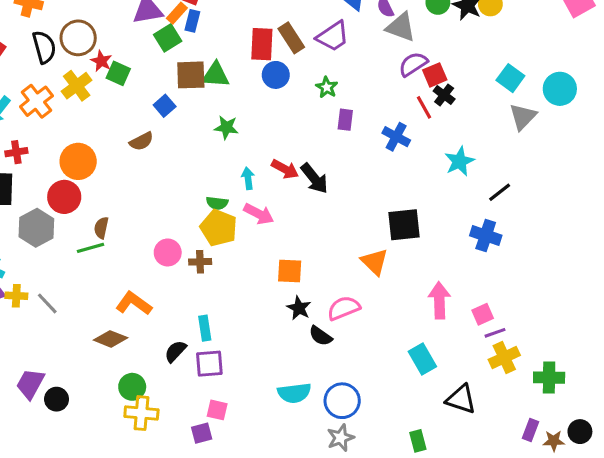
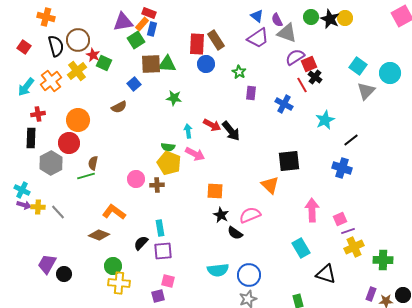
purple trapezoid: (333, 36) -> (258, 38), moved

